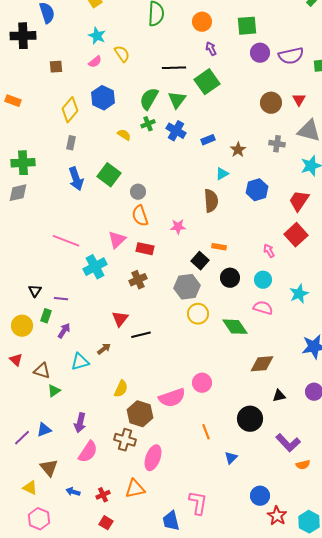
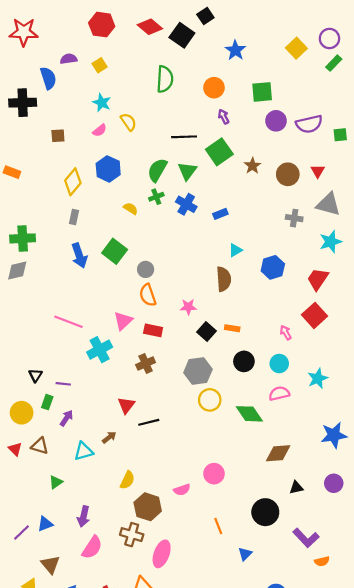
brown star: (238, 150) -> (252, 166), moved
black square: (200, 261) -> (207, 331), moved
pink semicircle: (263, 308) -> (279, 393), turned -30
brown triangle: (42, 371) -> (40, 446), moved
pink semicircle: (172, 398) -> (182, 490), size x0.6

